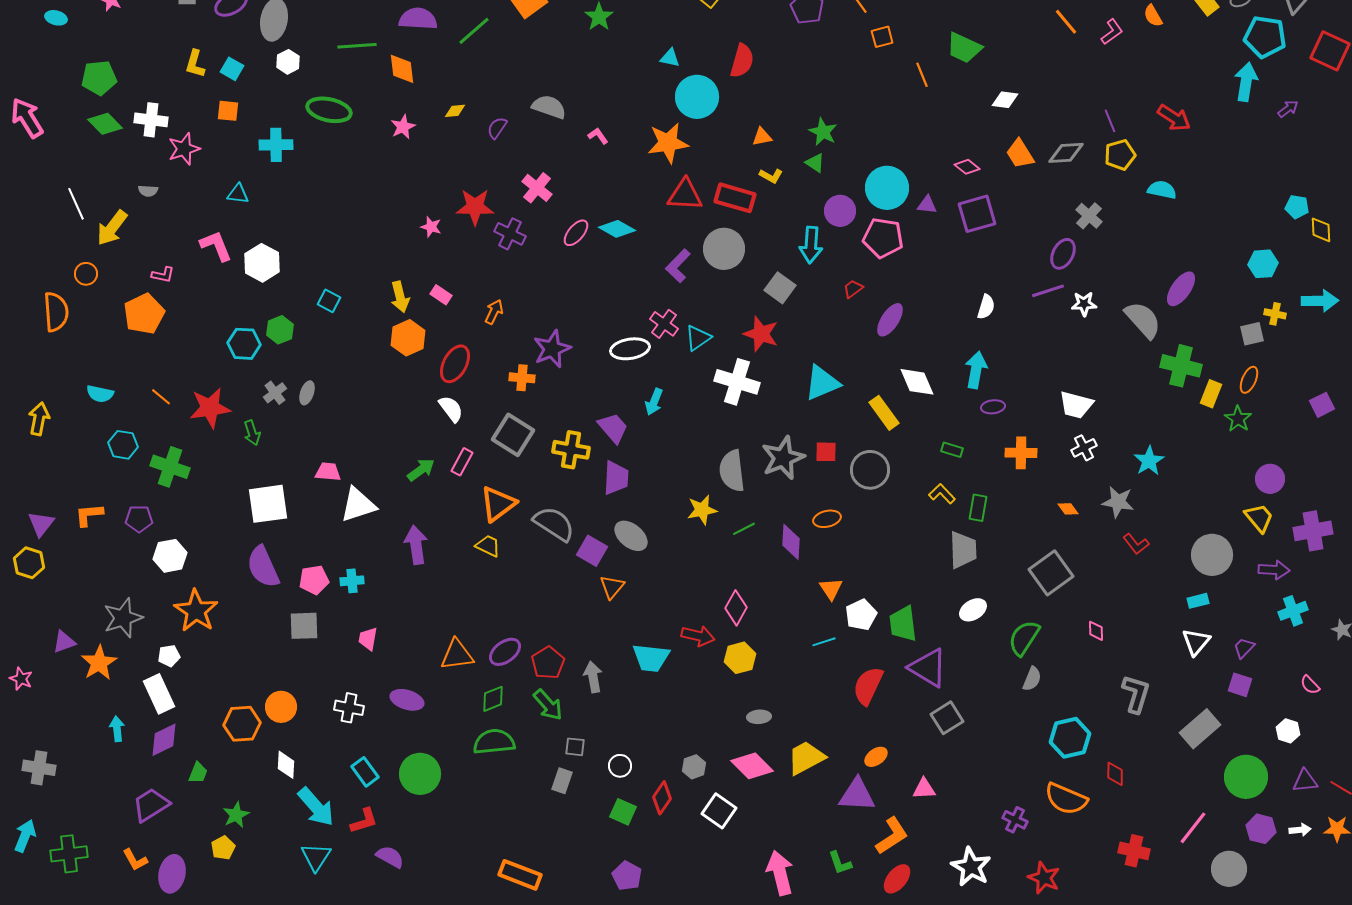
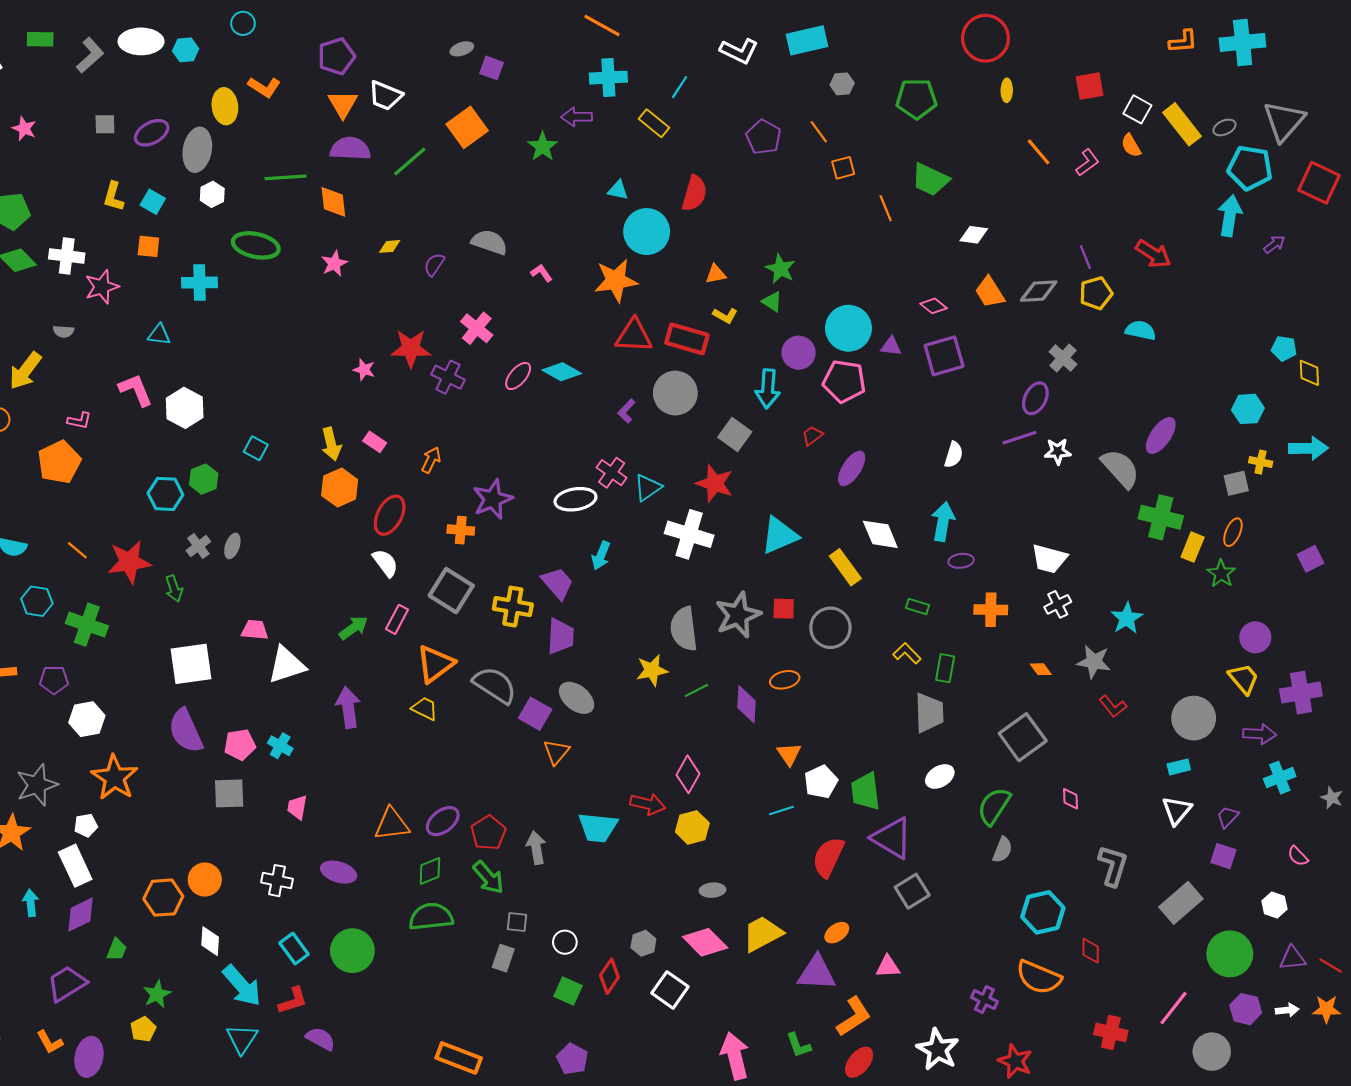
purple L-shape: (678, 266) -> (626, 411), size x0.7
cyan cross: (352, 581) -> (280, 746), turned 35

